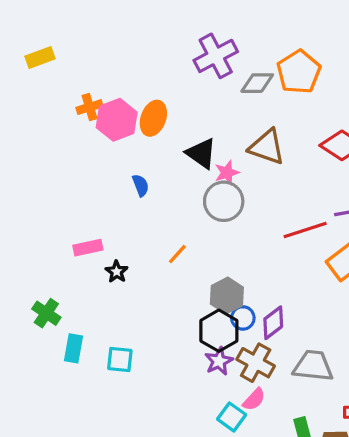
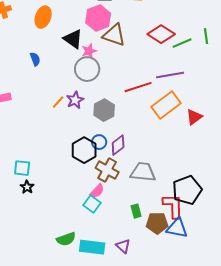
pink hexagon: (117, 120) -> (98, 18), moved
black star: (117, 272) -> (27, 187), moved
gray hexagon: (227, 296) -> (104, 110), moved
purple star: (219, 361) -> (75, 100), moved
pink semicircle: (254, 399) -> (97, 191), moved

